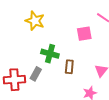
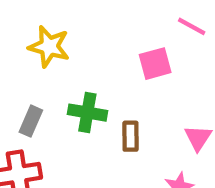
gray rectangle: (36, 74) -> (31, 121), moved

